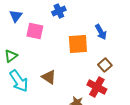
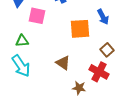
green triangle: (11, 56) -> (22, 41), moved, turned 32
brown triangle: (49, 77) -> (63, 63), moved

